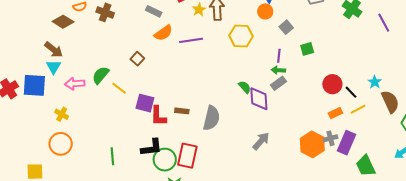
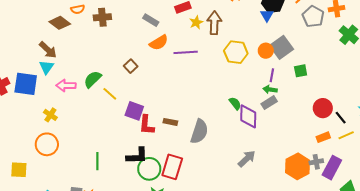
orange circle: (265, 11) -> (266, 51), moved
brown cross: (105, 12) -> (102, 17), turned -30
gray square: (286, 27) -> (282, 47), size x1.6

